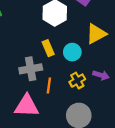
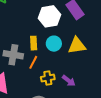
cyan circle: (72, 52) -> (54, 44), moved
orange line: (49, 86) -> (33, 62), moved

